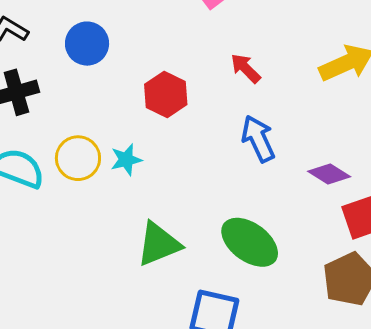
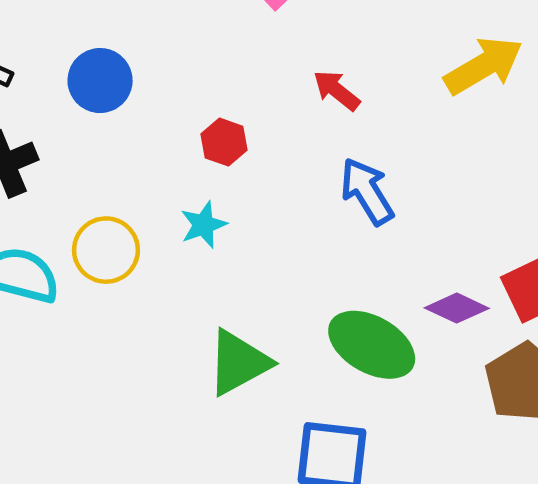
red hexagon: (166, 94) -> (224, 142), size x0.7
cyan star: (126, 160) -> (203, 225), moved
purple diamond: (329, 174) -> (457, 308), moved

